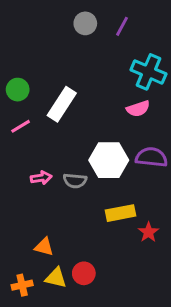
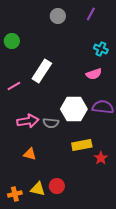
purple line: (122, 26) -> (91, 14), moved
cyan cross: (148, 72) -> (101, 49), size x0.6
green circle: (18, 90) -> (12, 41), moved
pink arrow: (41, 178) -> (28, 121), size x1.5
orange triangle: (44, 247) -> (30, 154), moved

